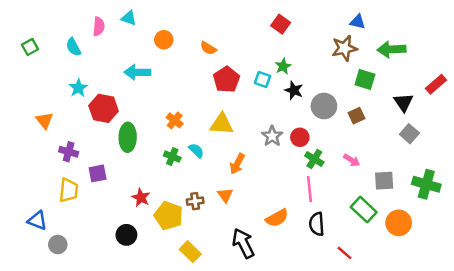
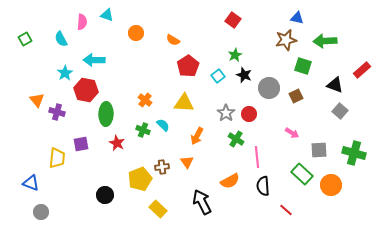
cyan arrow: (137, 72) -> (94, 60), moved
cyan square: (263, 79) -> (218, 76), moved, turned 32
black triangle: (403, 102) -> (335, 85), turned -36
purple cross: (69, 152) -> (57, 112), moved
green cross: (314, 159) -> (236, 139), moved
red star: (141, 198) -> (117, 143), moved
yellow pentagon: (169, 216) -> (140, 179), turned 30
gray circle: (58, 244) -> (41, 212), moved

